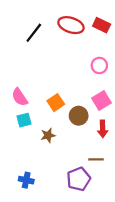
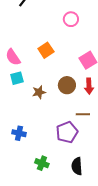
pink circle: (99, 65) -> (71, 19), moved
orange square: (56, 103) -> (46, 50), moved
brown circle: (79, 116) -> (67, 85), moved

